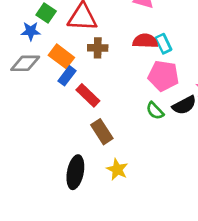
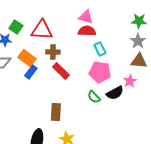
red semicircle: (145, 41) -> (87, 31), moved
red rectangle: (88, 95) -> (61, 71), moved
brown rectangle: (102, 132) -> (56, 112), turned 36

